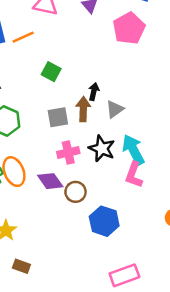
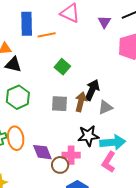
black arrow: (94, 92) -> (92, 90), size x1.5
black star: (102, 149) -> (88, 136), turned 30
cyan arrow: (133, 150) -> (113, 142), turned 100
pink cross: (68, 152) -> (71, 155), moved

